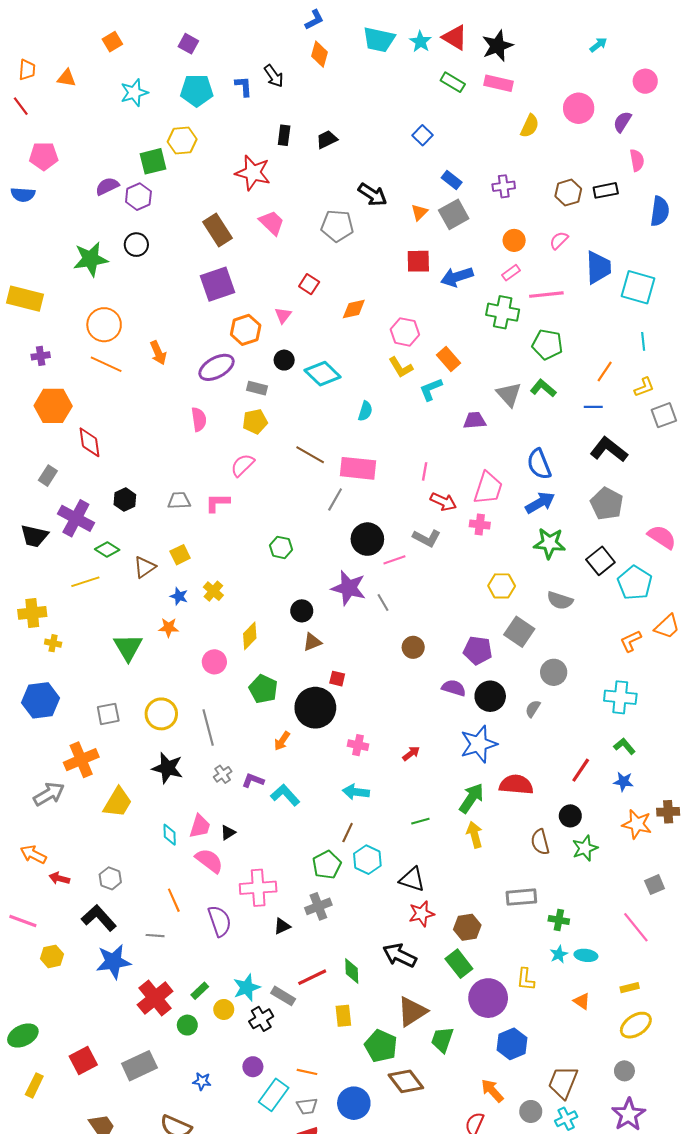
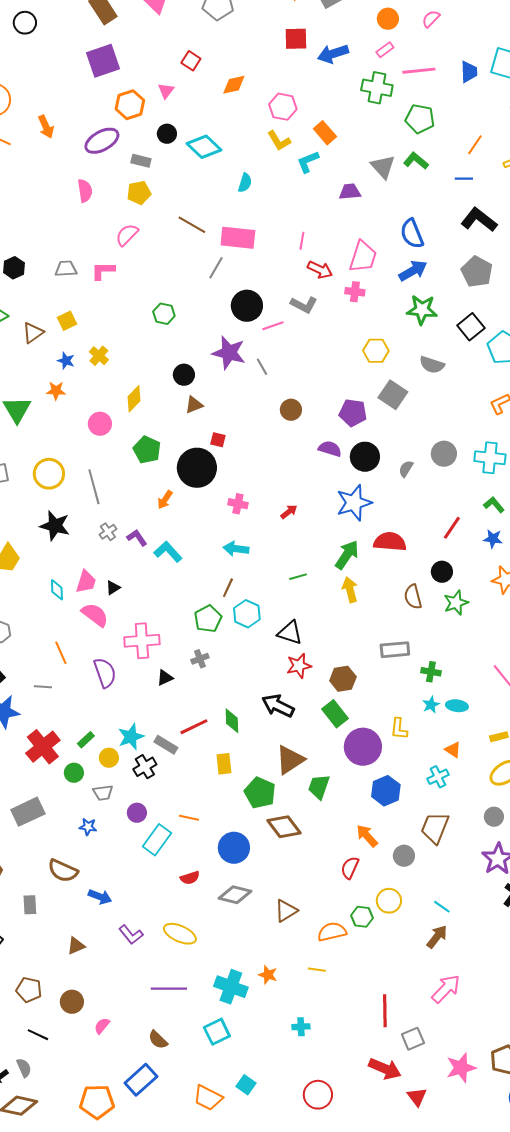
blue trapezoid: (598, 267) -> (469, 72), moved, size x0.7
gray circle: (554, 672) -> (444, 454), moved
purple L-shape: (253, 781) -> (137, 538), turned 35
gray cross: (318, 906) -> (200, 659), size x0.7
gray trapezoid: (307, 1106) -> (103, 793), moved
cyan cross: (566, 1119) -> (438, 777), moved

